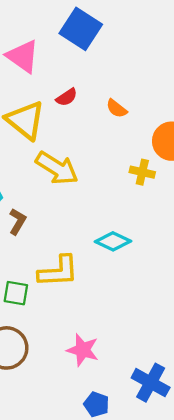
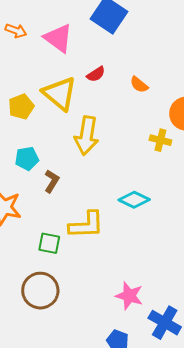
yellow arrow: (57, 168) -> (87, 136), turned 66
pink star: (83, 350) -> (129, 296), moved

